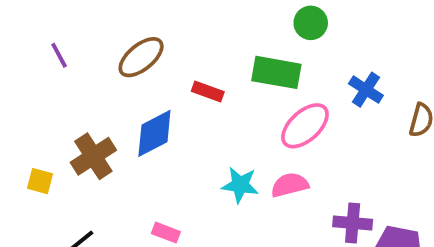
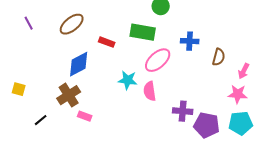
blue cross: (366, 90) -> (190, 41), turned -30
brown cross: (93, 156) -> (69, 95), moved
cyan star: (240, 185) -> (128, 80), moved
pink semicircle: (290, 185) -> (150, 91), turned -84

